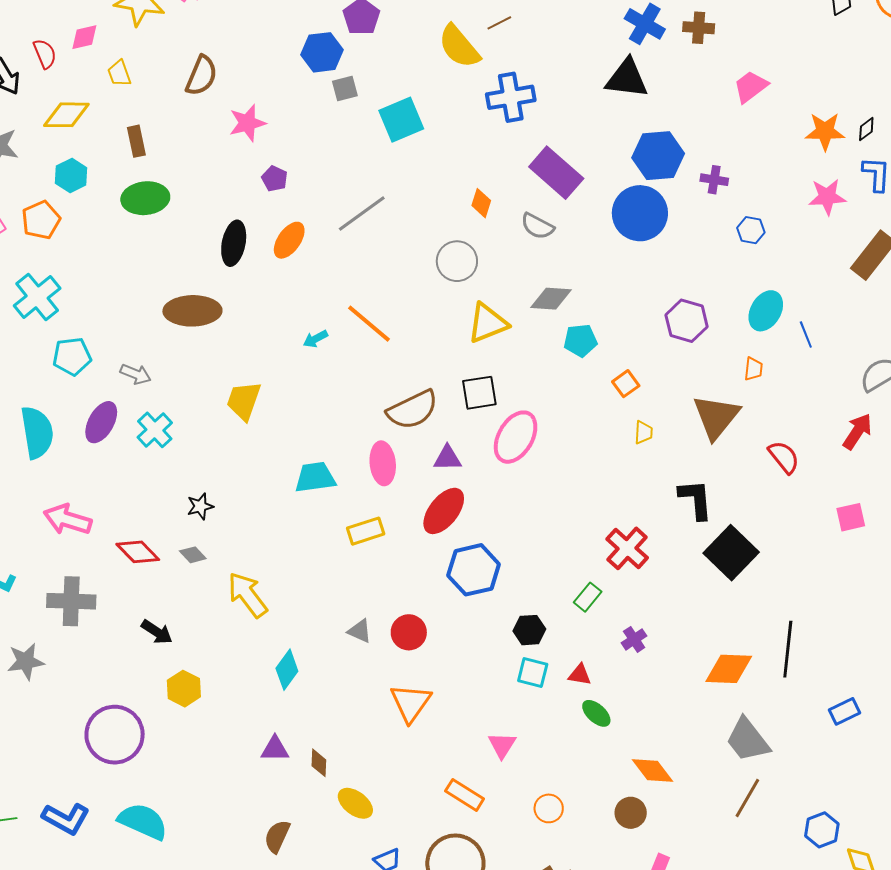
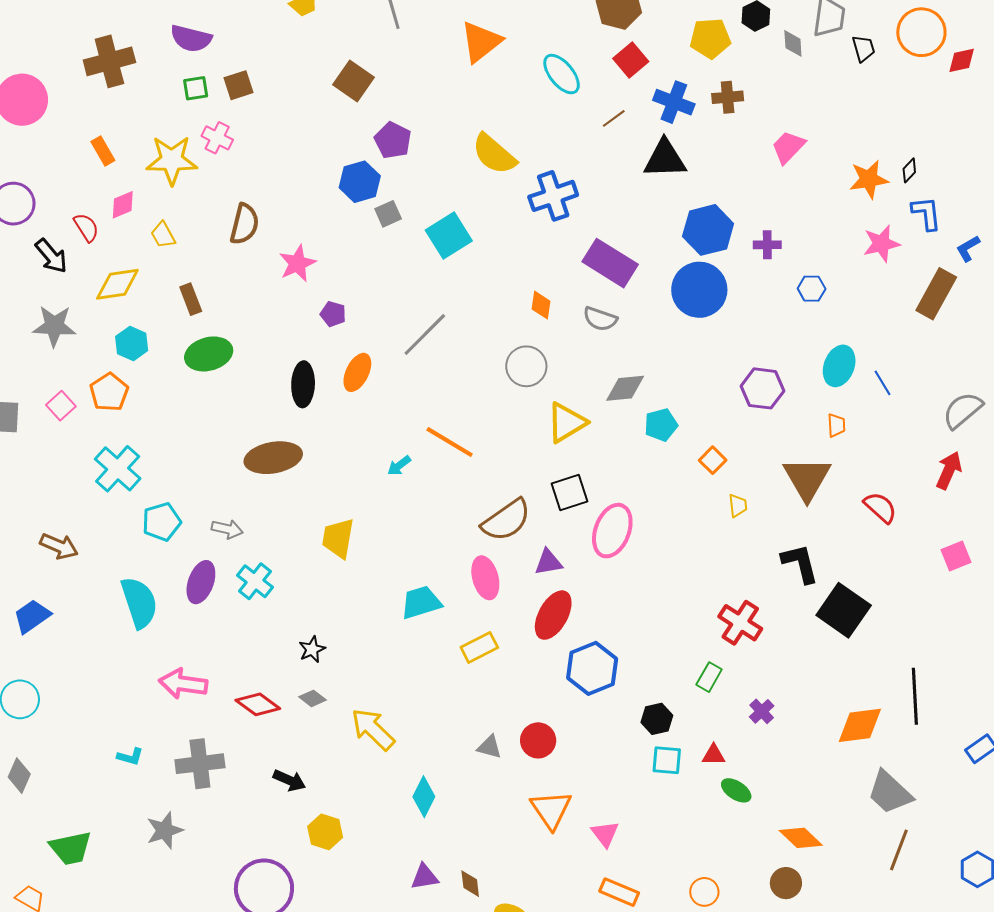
brown line: (499, 23) -> (614, 118), moved
pink triangle: (502, 745) -> (605, 834), moved

